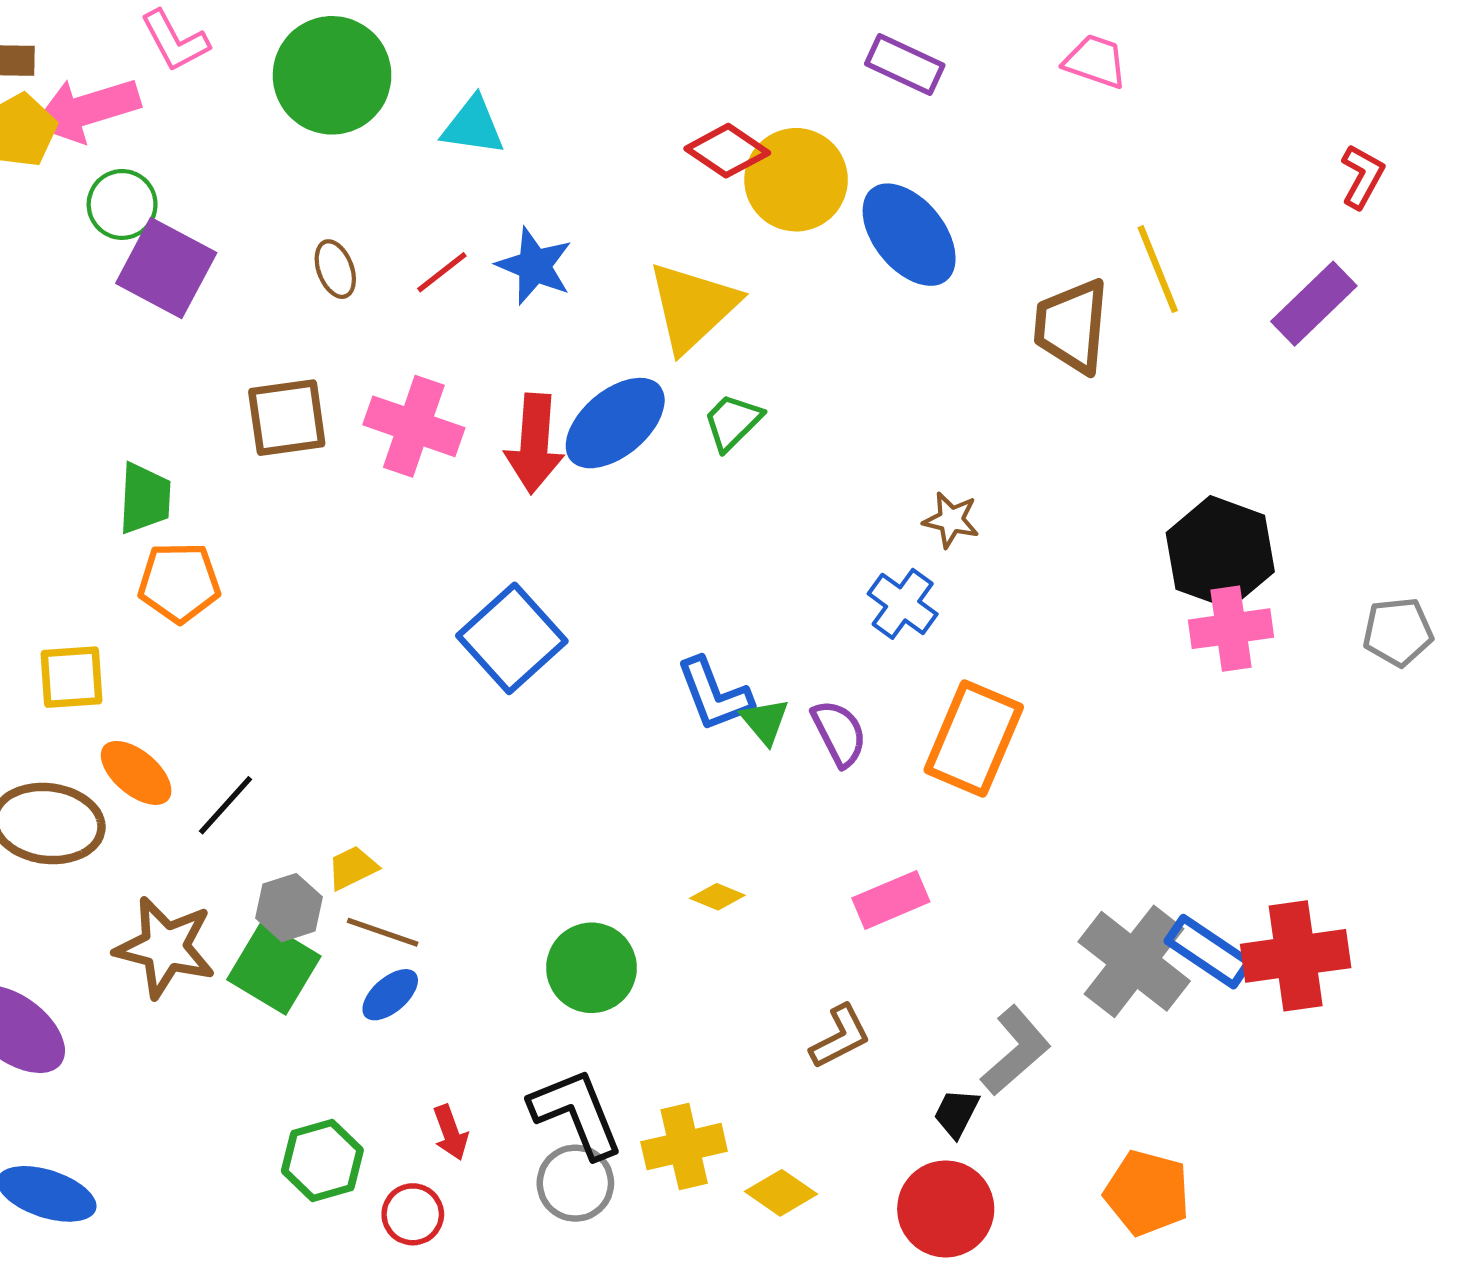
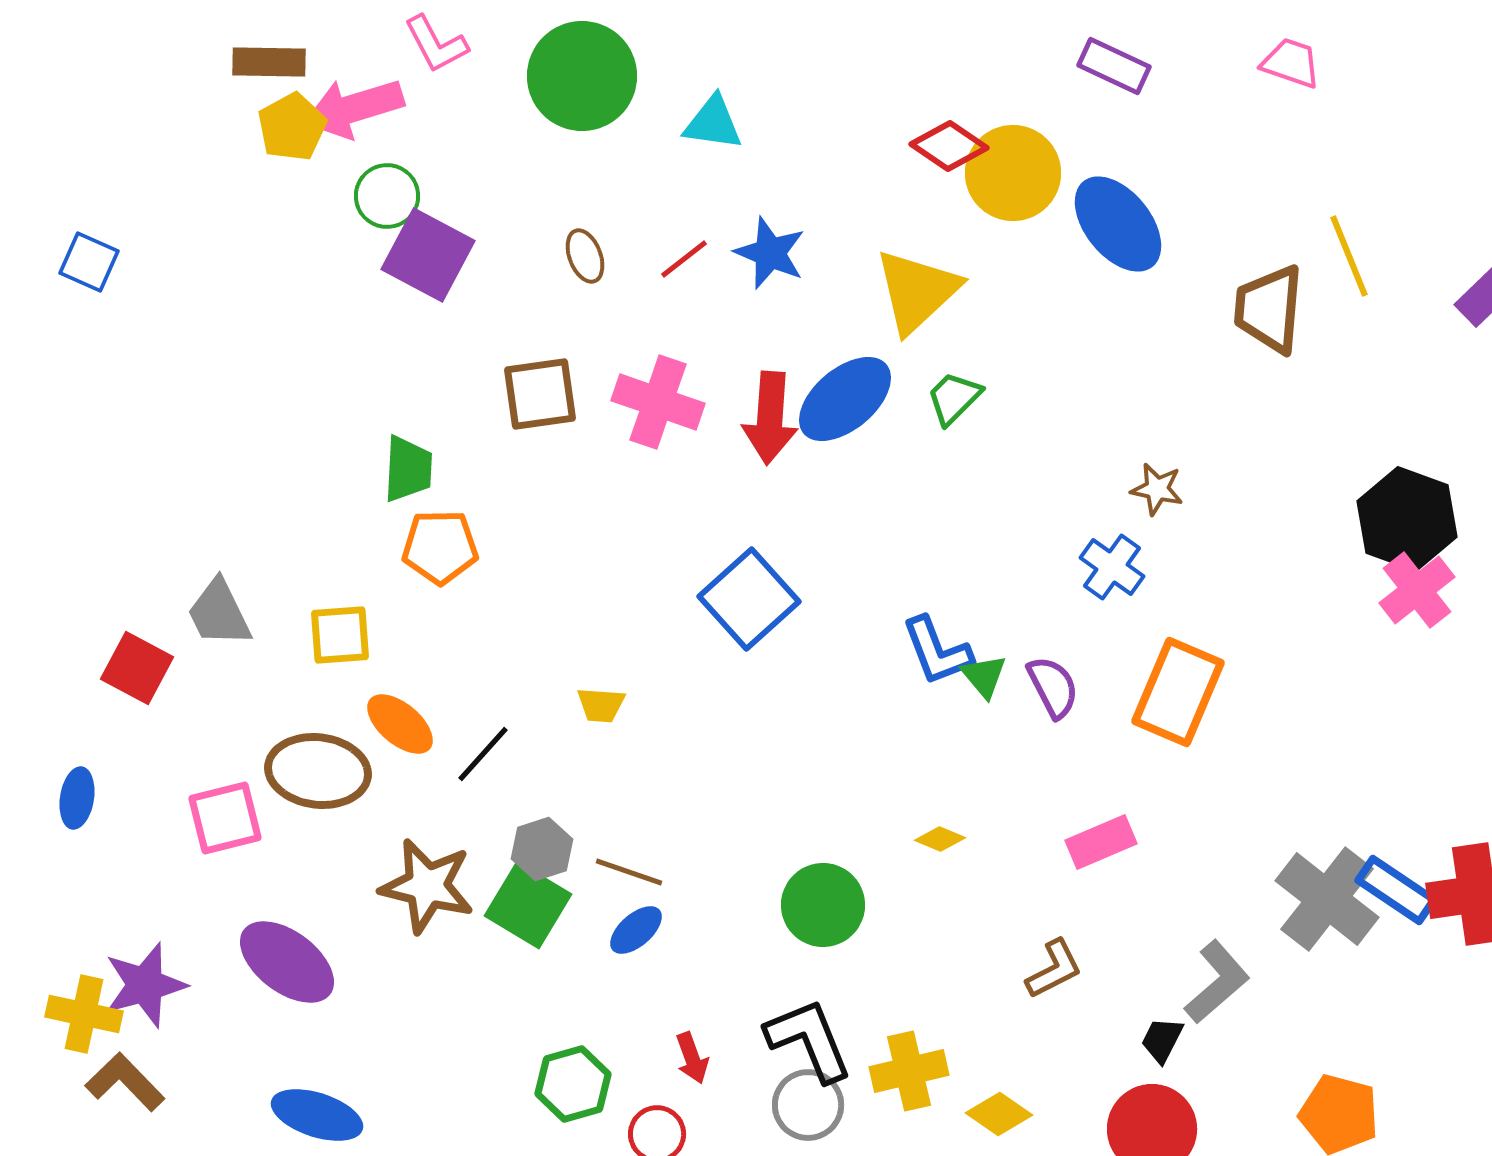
pink cross: (1231, 629) -> (1417, 590), turned -30
yellow trapezoid: (352, 868) -> (601, 705), moved, turned -150

